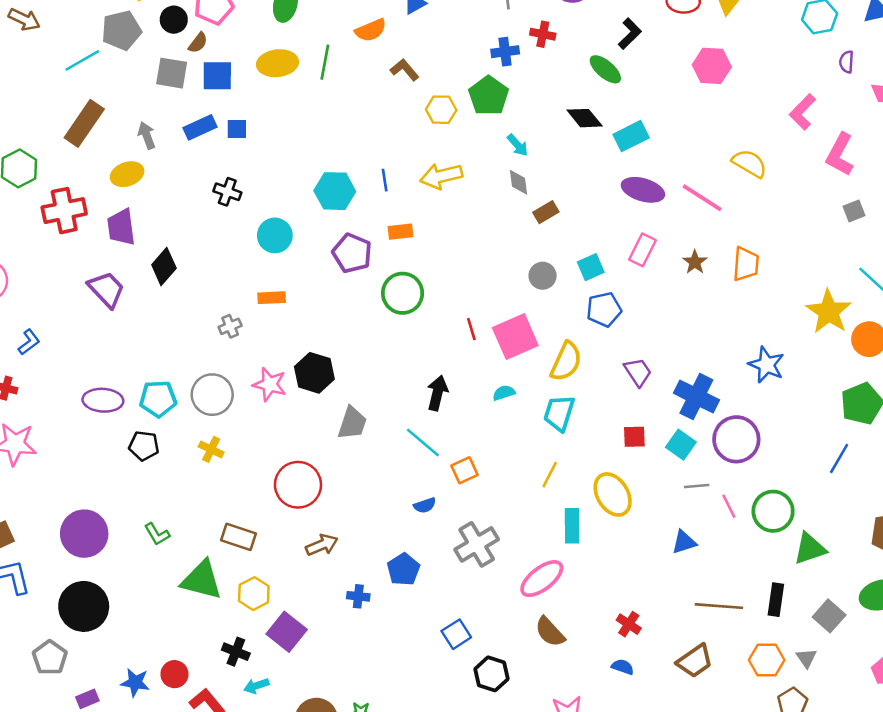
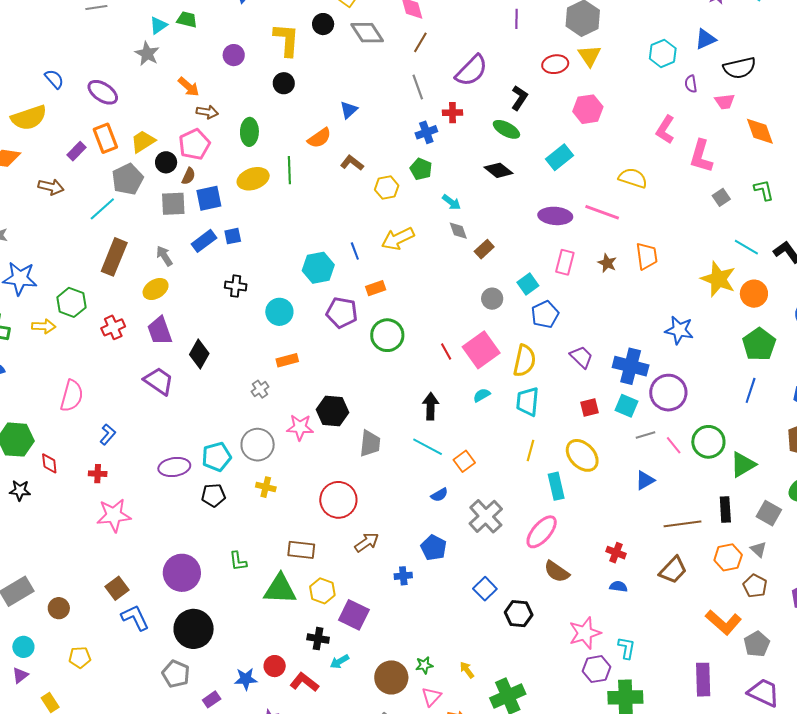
green pentagon: (489, 96) -> (421, 169), size x0.7
cyan rectangle: (631, 136) -> (559, 157), moved
red cross: (64, 211) -> (113, 327), size x0.7
green L-shape: (157, 534) -> (238, 561), turned 35

